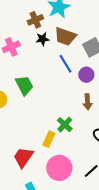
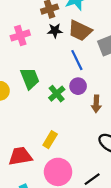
purple circle: (86, 75) -> (78, 86), moved
green cross: (65, 125) -> (57, 94), moved
red trapezoid: (23, 157) -> (20, 156), turned 40

